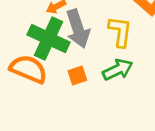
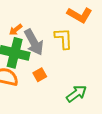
green arrow: (118, 70) -> (77, 94), moved

